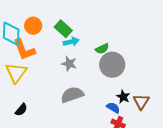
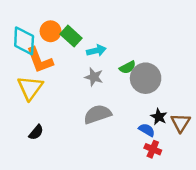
green rectangle: (63, 29) -> (71, 36), moved
green semicircle: (102, 49) -> (128, 67), moved

